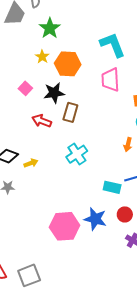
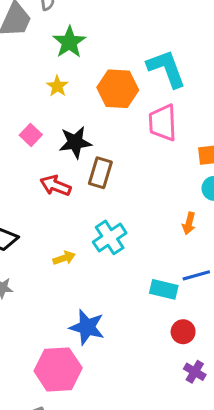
orange hexagon: (68, 64) -> (118, 89), moved
yellow arrow: (31, 163) -> (64, 258), moved
blue star: (95, 219) -> (87, 327), moved
pink hexagon: (65, 226) -> (58, 370), moved

